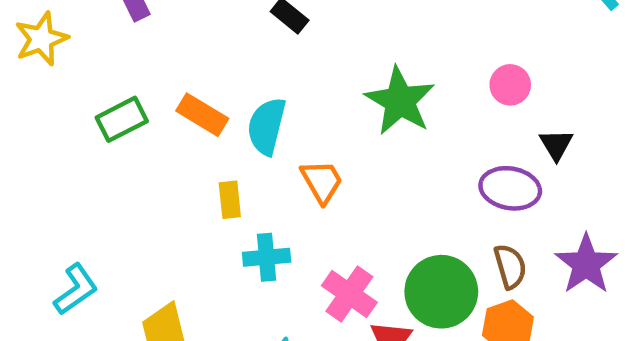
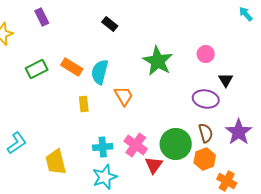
cyan cross: (267, 257) -> (103, 147), moved

